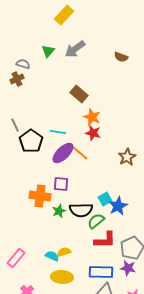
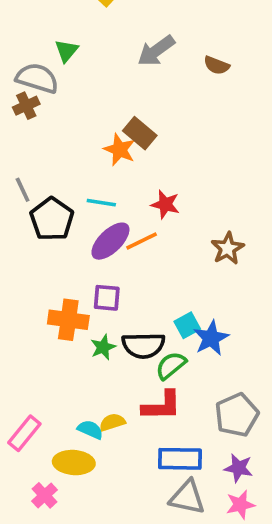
gray arrow: (75, 49) -> (156, 51), moved
green triangle: (48, 51) -> (66, 51), moved
gray semicircle: (23, 64) -> (37, 78), size x1.6
orange star: (92, 117) -> (120, 150), moved
orange line: (80, 153) -> (142, 241), turned -66
red L-shape: (105, 240) -> (162, 406), moved
purple star: (128, 268) -> (239, 468), moved
yellow ellipse: (62, 277) -> (74, 463), moved

